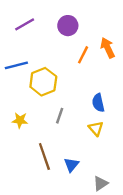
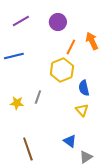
yellow hexagon: (43, 82) -> (62, 70), moved
gray line: (60, 116) -> (38, 97), moved
brown line: (44, 157) -> (28, 149), moved
blue triangle: (71, 165) -> (70, 141), moved, turned -32

